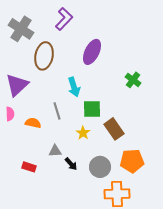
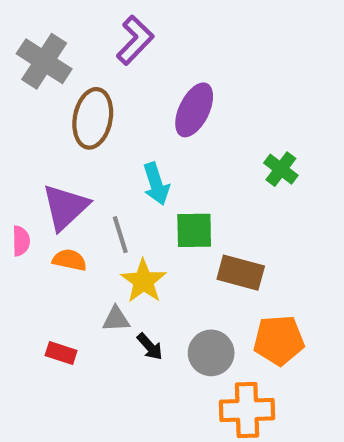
purple triangle: (17, 85) -> (65, 207), moved
brown rectangle: (114, 129) -> (241, 273), turned -40
yellow star: (83, 133) -> (143, 281), moved, size x1.5

